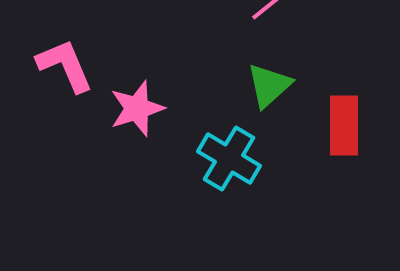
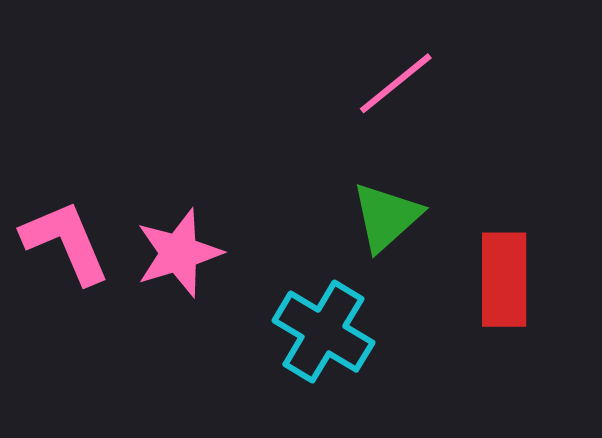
pink L-shape: (65, 66) -> (66, 242), moved

